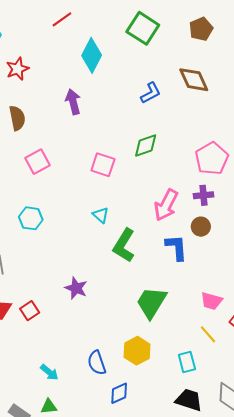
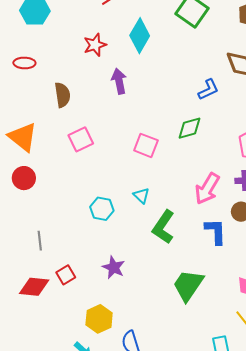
red star: (17, 69) -> (95, 45), moved
blue L-shape: (151, 93) -> (208, 90), moved
cyan hexagon: (31, 218) -> (102, 209), moved
red square: (30, 311) -> (66, 275), moved
yellow hexagon: (137, 351) -> (99, 319), moved

